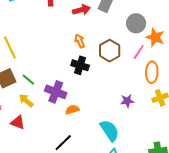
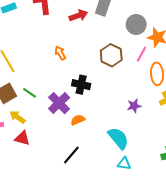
orange arrow: (80, 41) -> (60, 53), moved
black cross: (80, 65) -> (81, 85), moved
purple cross: (56, 92) -> (59, 103), turned 30
yellow arrow: (26, 101) -> (17, 117), moved

